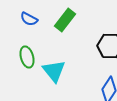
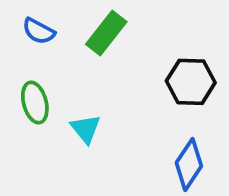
cyan triangle: (54, 71) -> (86, 129), size x0.7

